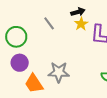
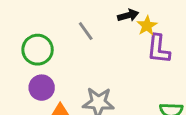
yellow star: (81, 24) -> (147, 26), moved

